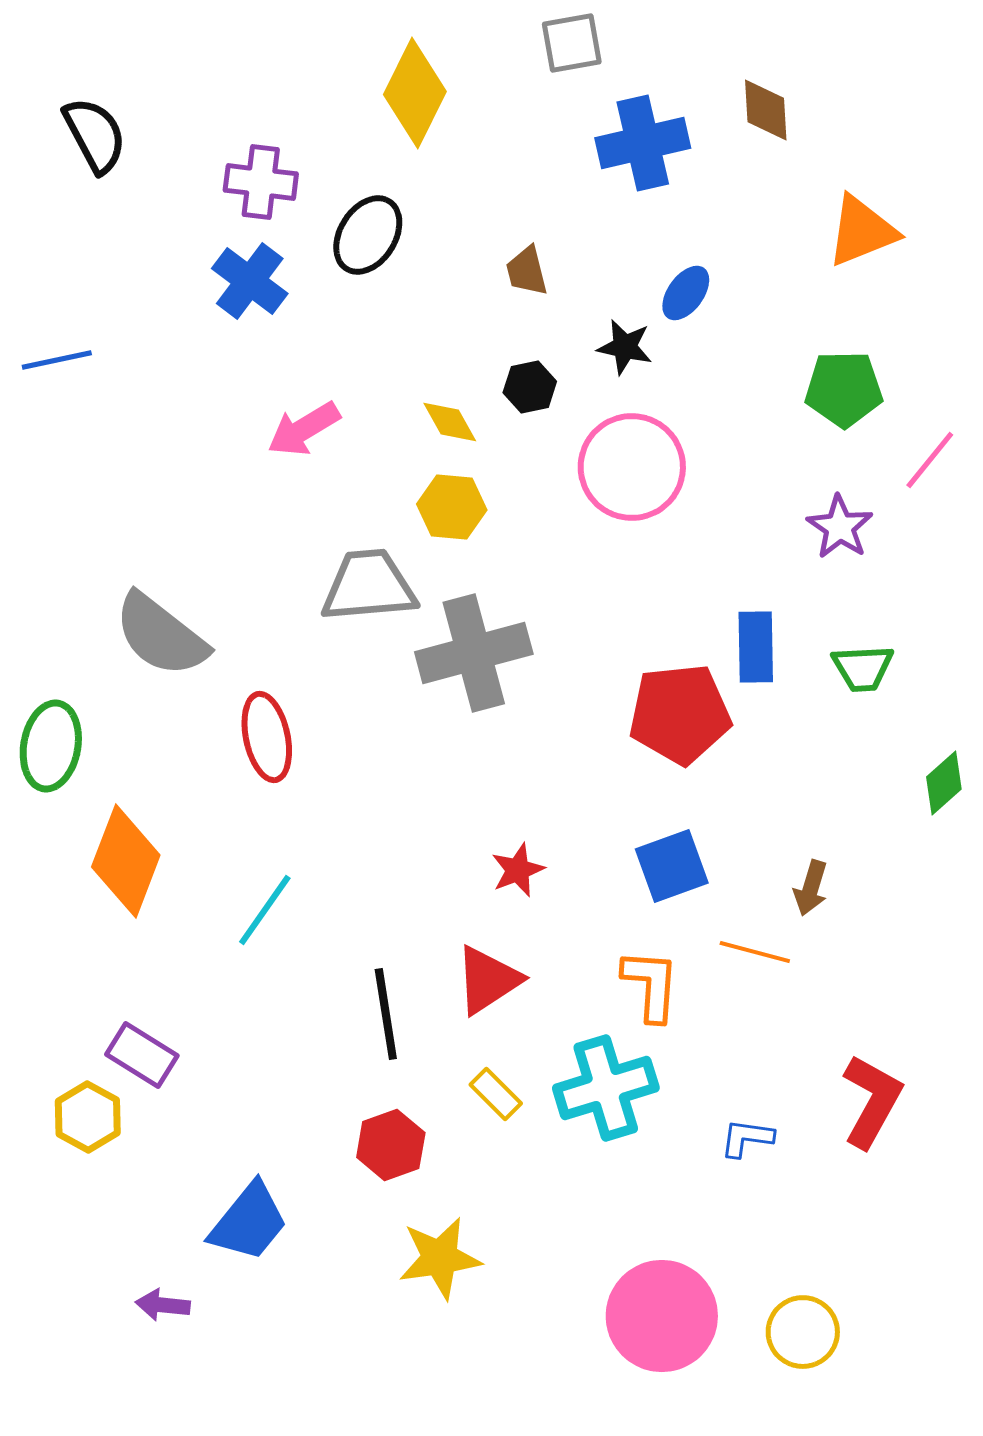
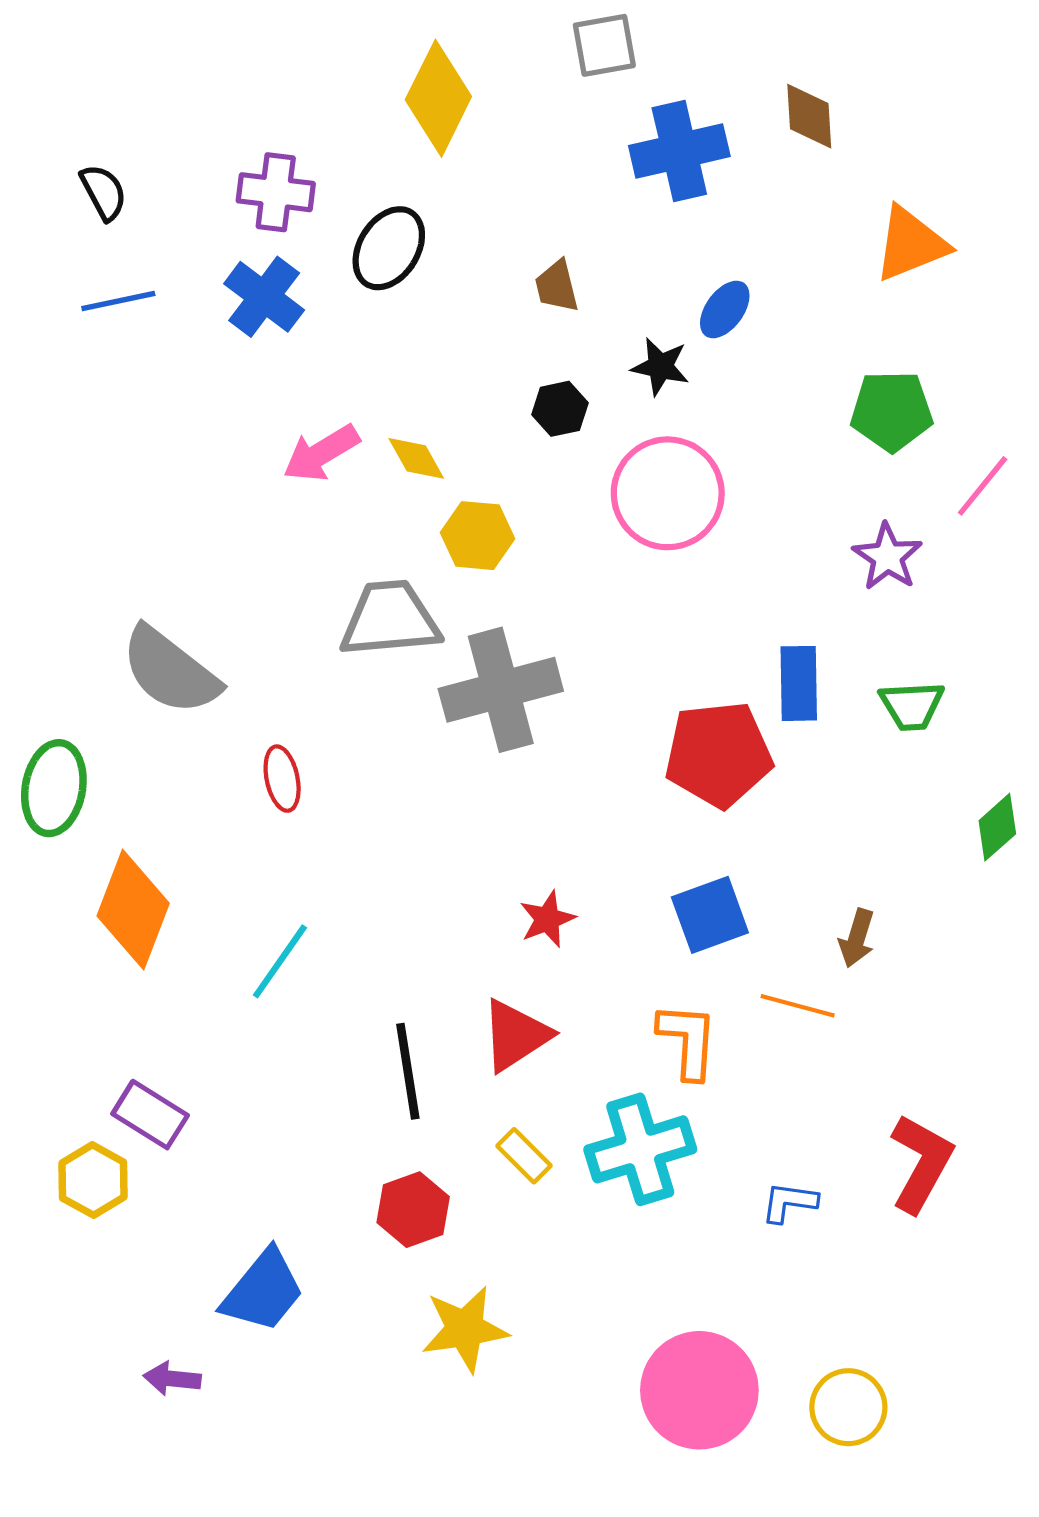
black semicircle: (95, 135) -> (104, 192), moved, size x0.7
blue line: (57, 360) -> (118, 301), moved
yellow diamond: (450, 422) -> (416, 458), moved
red ellipse: (267, 737) -> (282, 779), size x0.7

